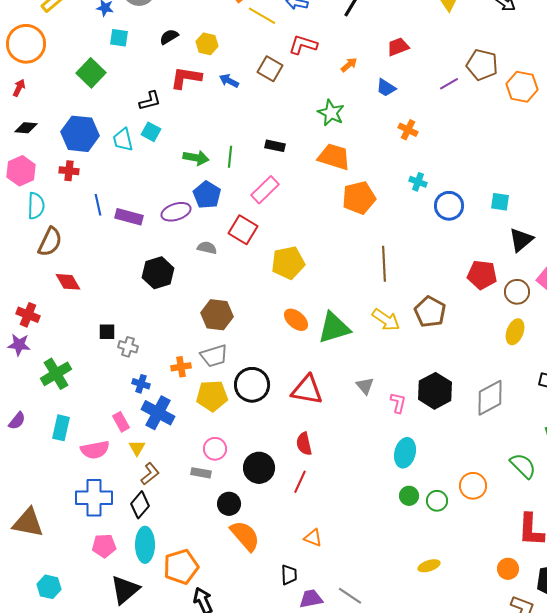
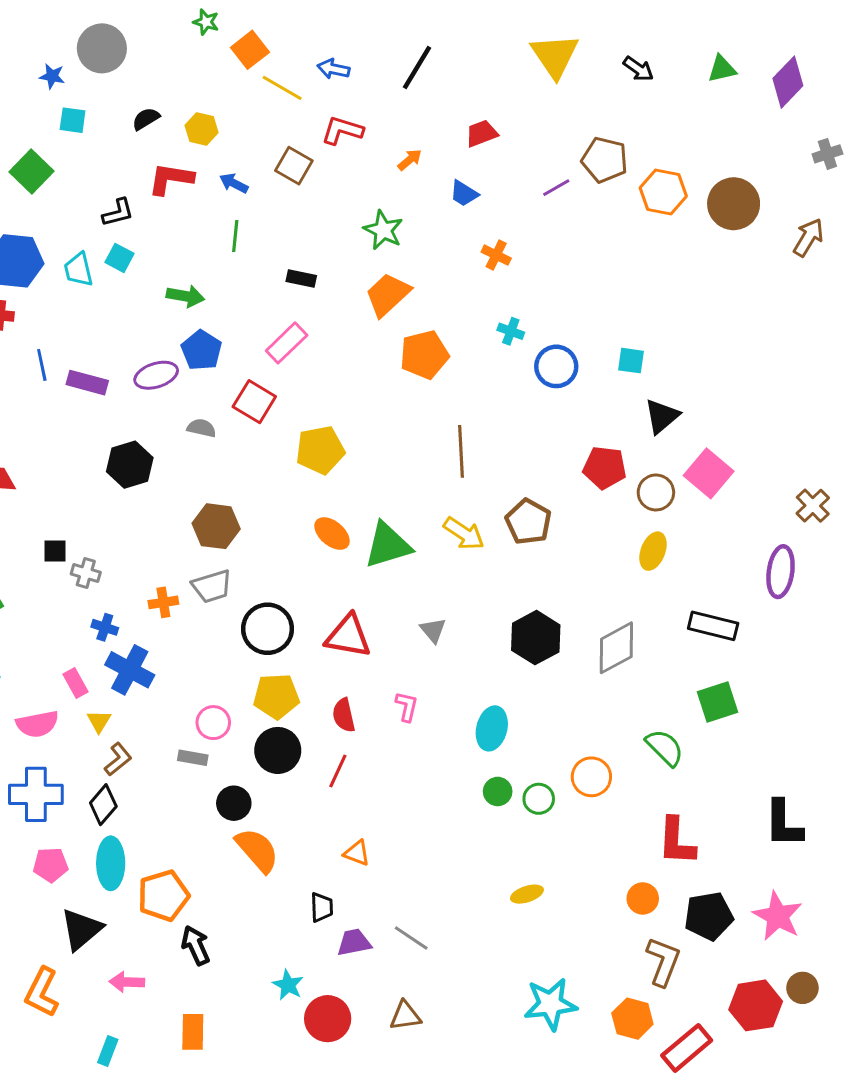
green line: (230, 157) -> (235, 236), moved
orange trapezoid: (334, 157) -> (388, 295), turned -60
yellow pentagon: (212, 396) -> (276, 696), moved
pink L-shape: (398, 403) -> (407, 706), moved

